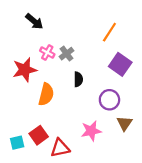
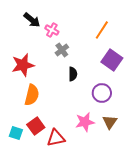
pink cross: (47, 53) -> (52, 30), moved
orange semicircle: (46, 94) -> (32, 95), moved
brown triangle: (124, 123) -> (110, 122), moved
cyan square: (17, 143) -> (16, 133), turned 32

